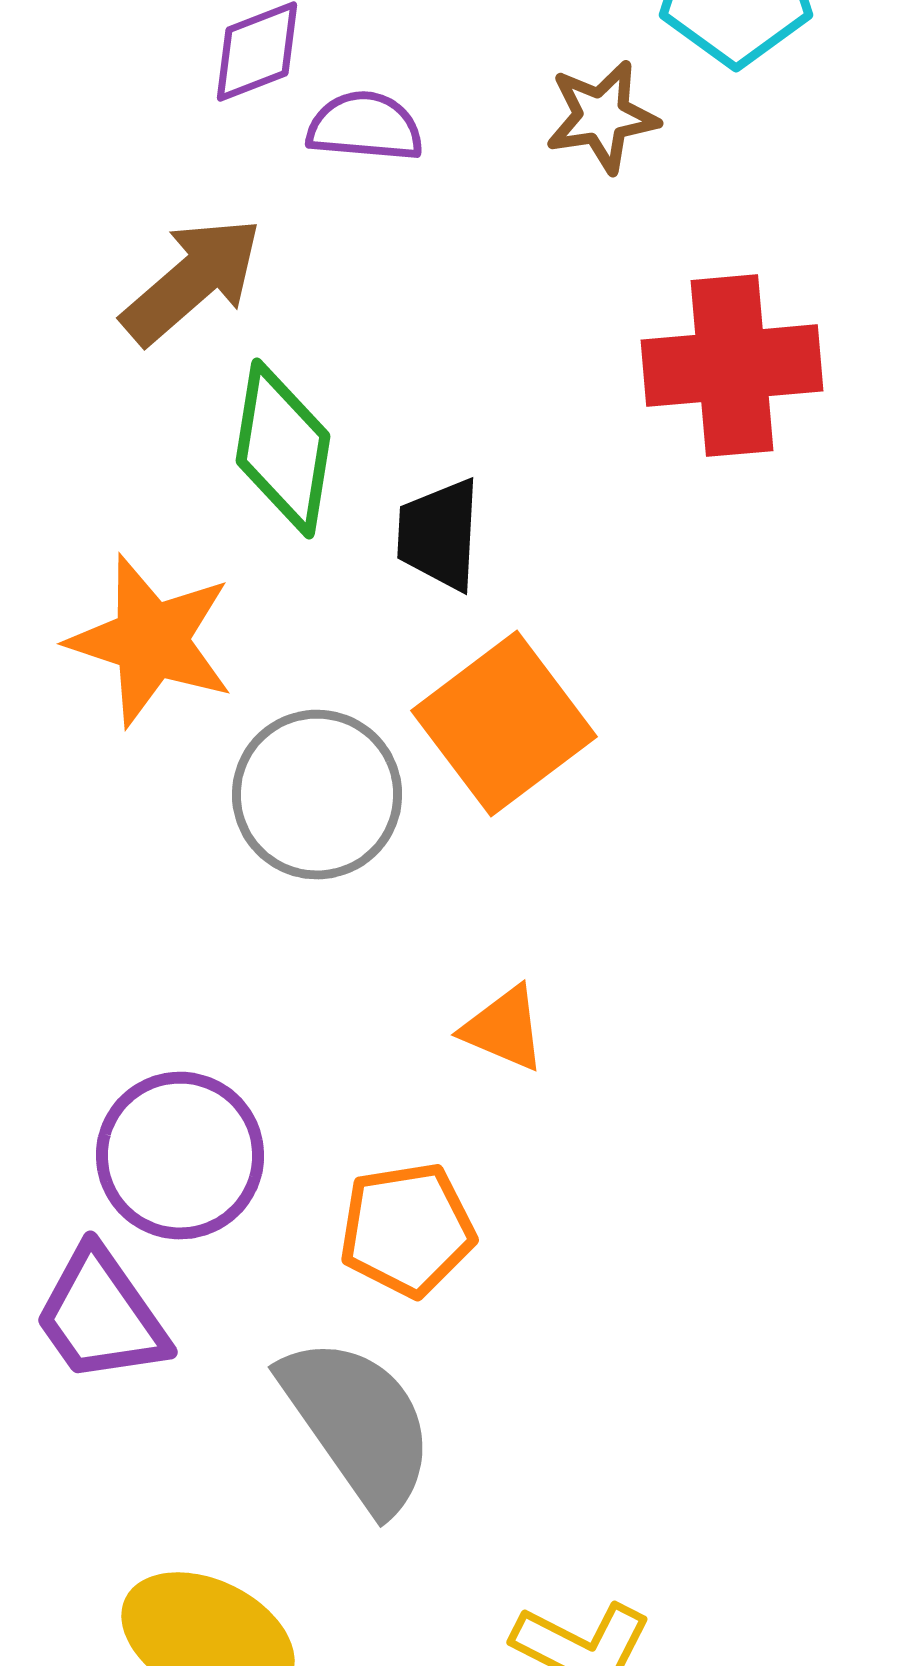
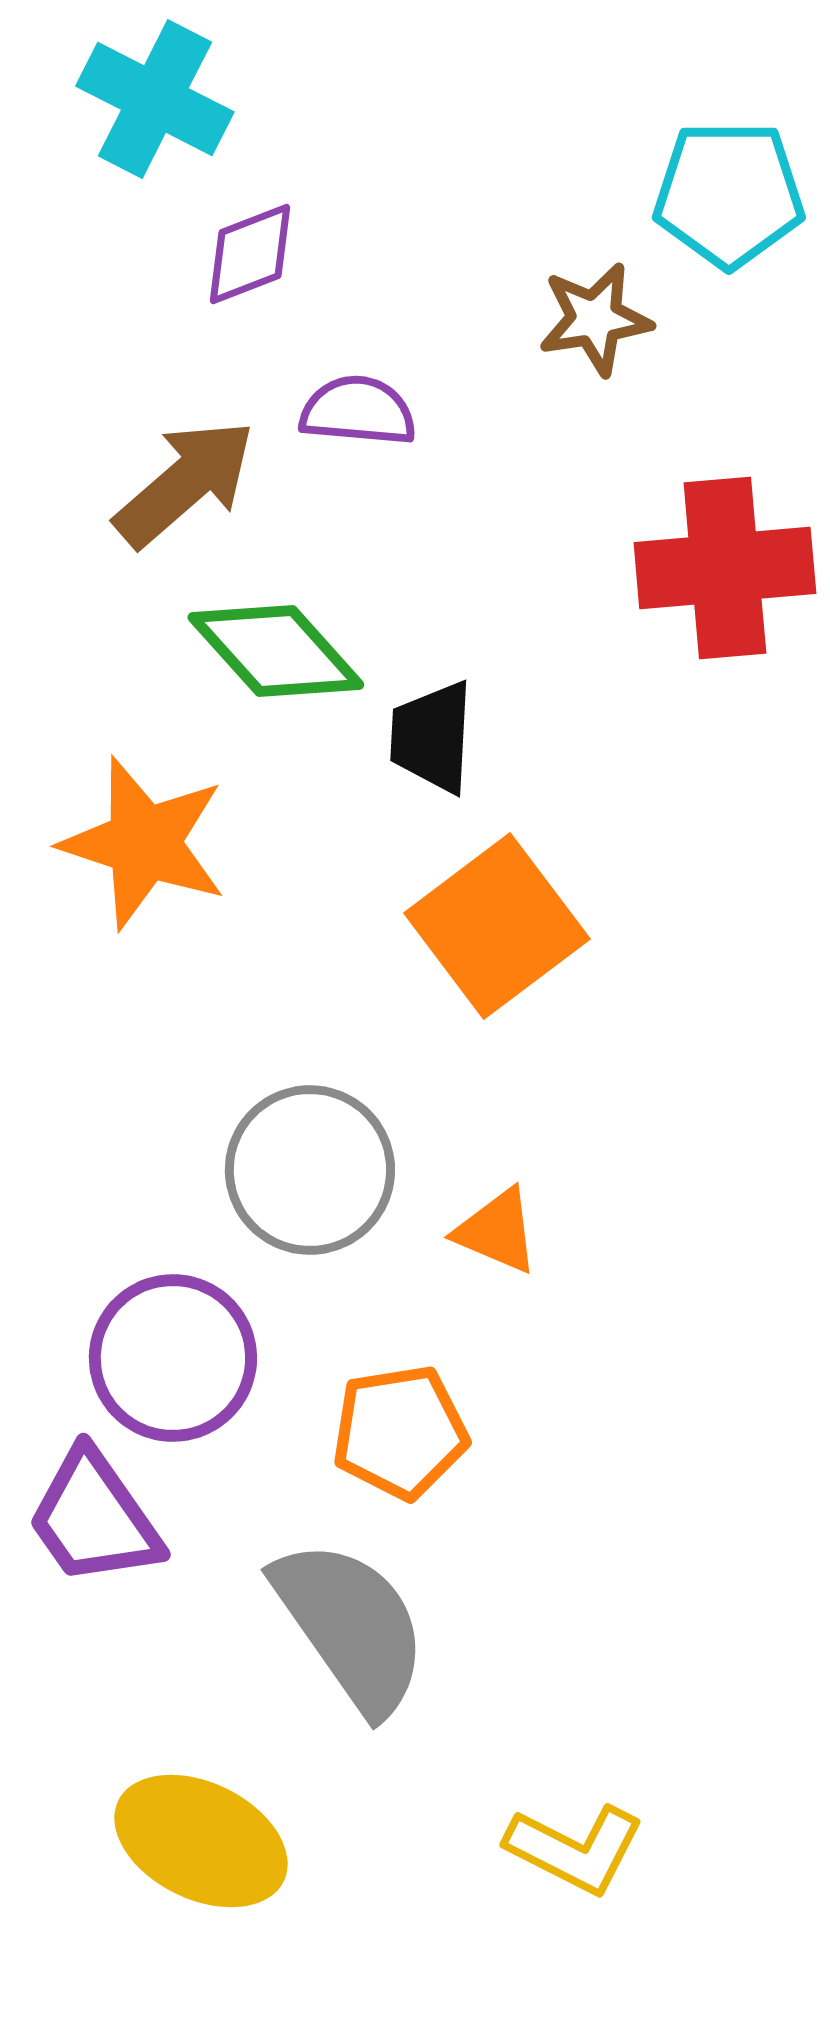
purple semicircle: (365, 127) -> (358, 411), moved
green diamond: (283, 449) -> (276, 651), turned -51
gray circle: (317, 795) -> (310, 1170), moved

